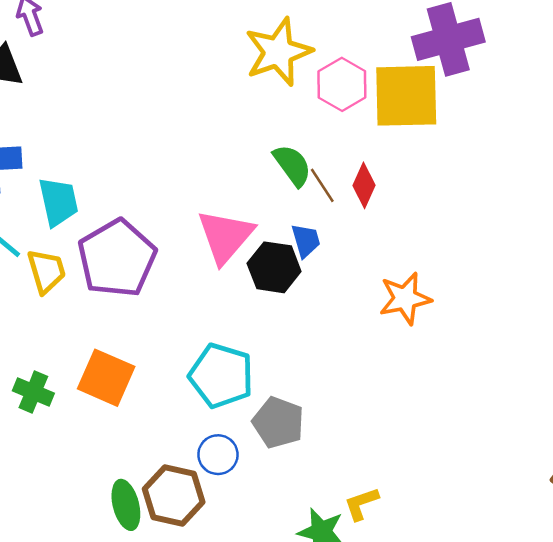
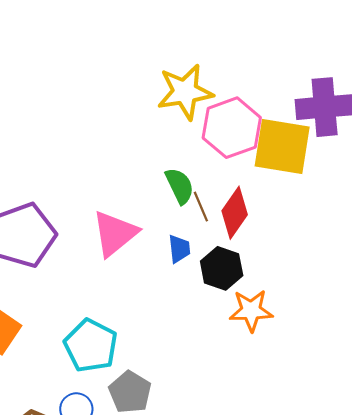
pink hexagon: (342, 84) -> (232, 128), size x1.4
red diamond: (364, 185) -> (235, 213), size x1.4
black hexagon: (274, 267) -> (222, 268), moved

